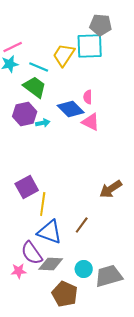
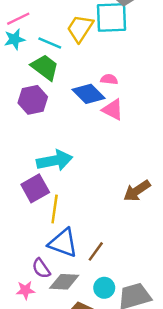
pink semicircle: (88, 97) -> (109, 79), turned 96
cyan arrow: (43, 123) -> (55, 161), moved, size x2.0
brown line: (82, 225) -> (96, 251), moved
purple semicircle: (32, 253) -> (41, 268), size x0.7

